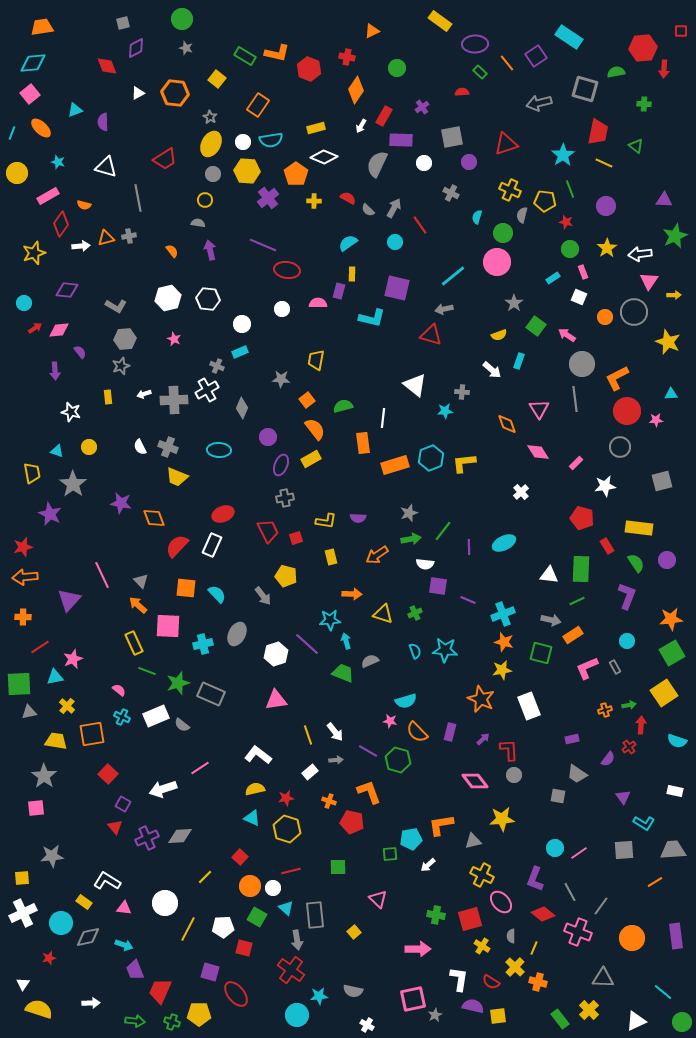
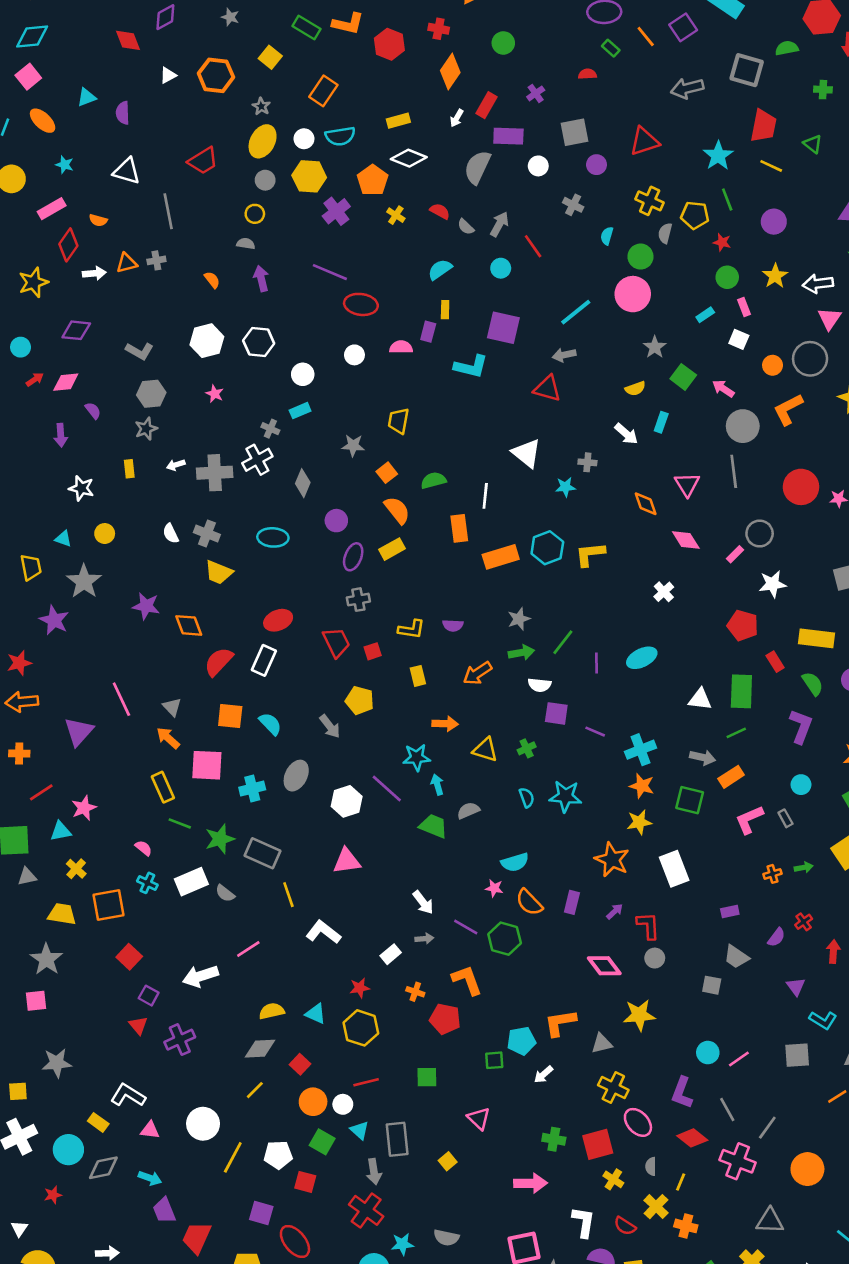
yellow cross: (314, 201) -> (396, 215), turned 32
orange L-shape: (617, 378) -> (788, 409), moved
gray circle: (620, 447) -> (760, 534), moved
red arrow: (641, 725) -> (833, 952), moved
yellow line: (308, 735) -> (288, 895), moved
yellow semicircle: (255, 789) -> (272, 1011), moved
gray diamond: (180, 836) -> (260, 1049), moved

